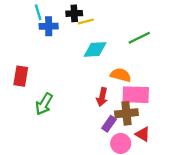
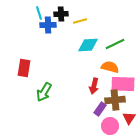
black cross: (74, 13) -> (61, 14), moved
green line: (139, 38) -> (115, 44), moved
red triangle: (143, 134) -> (129, 118), turned 32

